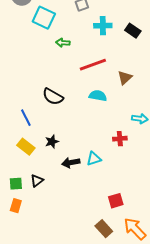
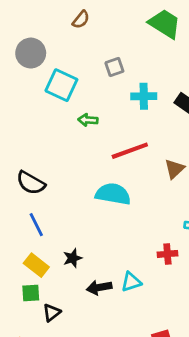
cyan semicircle: (98, 96) -> (113, 194), moved, size x1.4
black semicircle: (53, 97) -> (31, 183), moved
green square: (16, 184) -> (31, 293), moved

